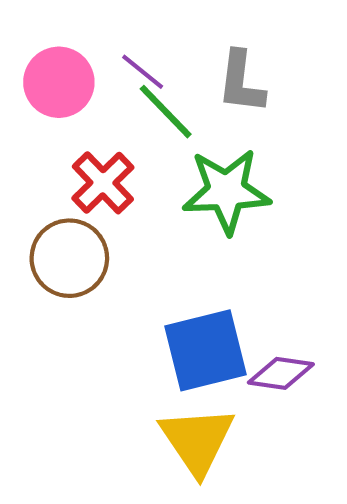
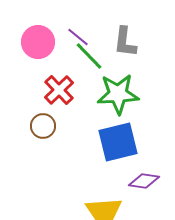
brown circle: (69, 258) -> (43, 126), size x0.7
blue square: (205, 350) -> (118, 142), moved

